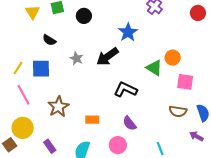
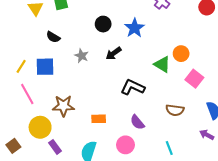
black circle: (84, 16) -> (103, 24), moved
black arrow: (107, 57) -> (114, 53), size x0.7
pink square: (185, 82) -> (194, 79), turned 30
brown star: (58, 107) -> (63, 106), turned 30
brown semicircle: (178, 111) -> (175, 110), moved
yellow circle: (23, 128) -> (40, 127), moved

